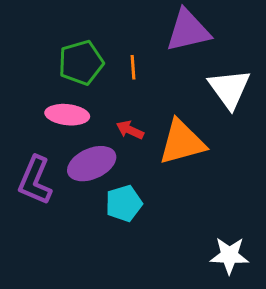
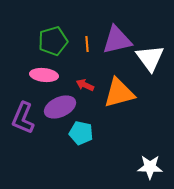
purple triangle: (188, 31) -> (117, 40), moved
cyan pentagon: (124, 203) -> (81, 133), turned 30

